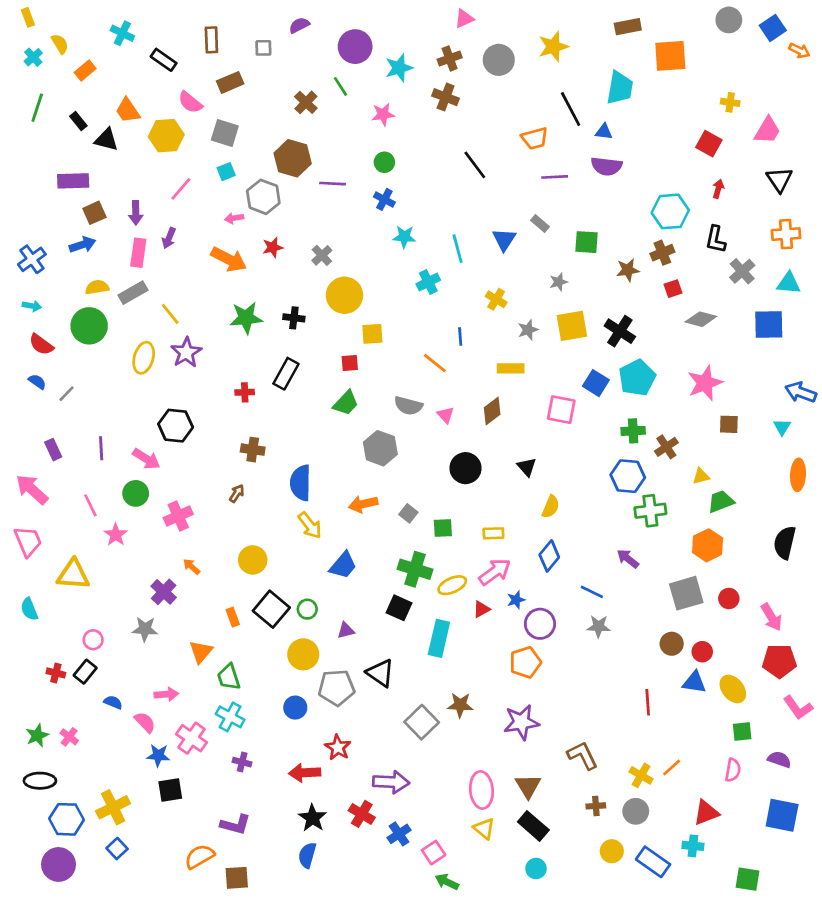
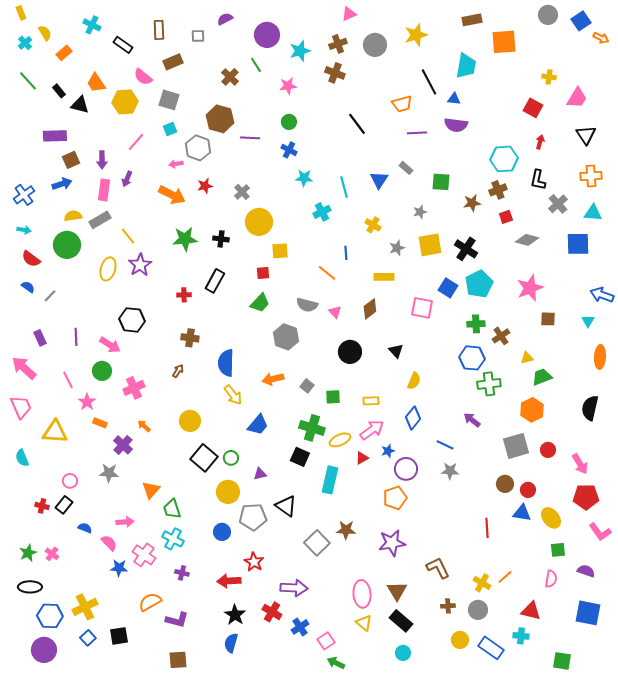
green line: (37, 108) -> (28, 81), turned -60
orange rectangle: (233, 617) -> (100, 423), moved, turned -48
black square: (170, 790) -> (119, 636), moved
red triangle: (706, 813) -> (531, 611), turned 35
orange semicircle: (200, 857) -> (150, 602), moved

